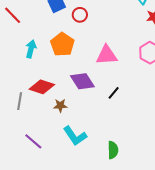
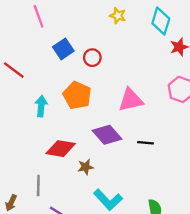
black line: (114, 93) -> (145, 143), turned 64
gray line: (20, 101) -> (38, 186), moved

